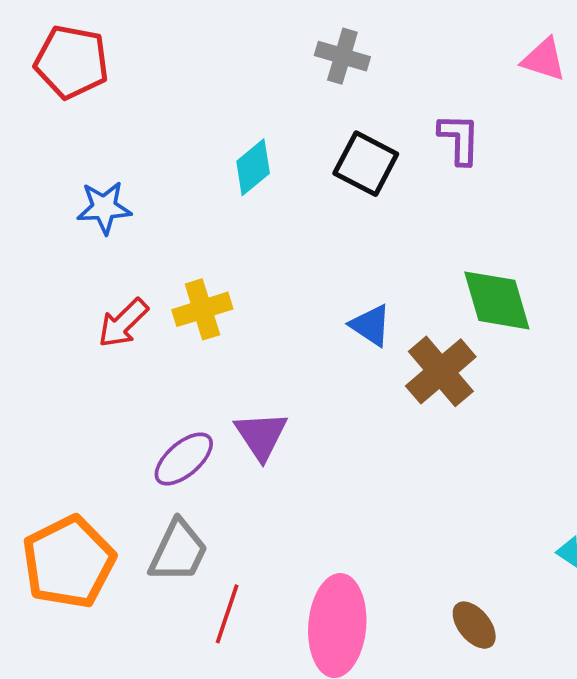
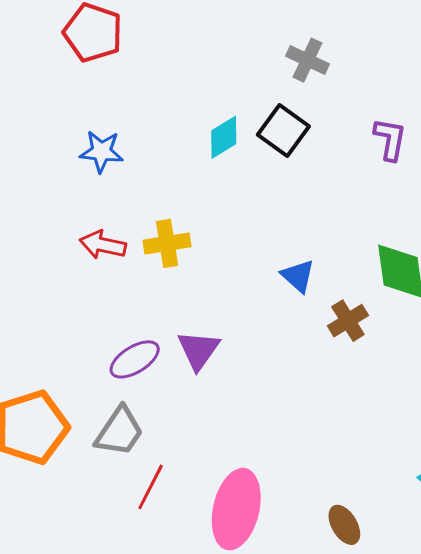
black square: (366, 164) -> (283, 130), moved
red arrow: (123, 323) -> (103, 245), turned 48
brown cross: (441, 371) -> (348, 321), size x0.7

